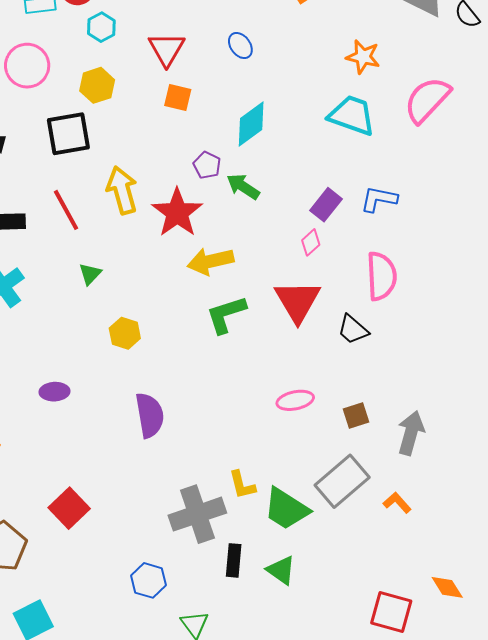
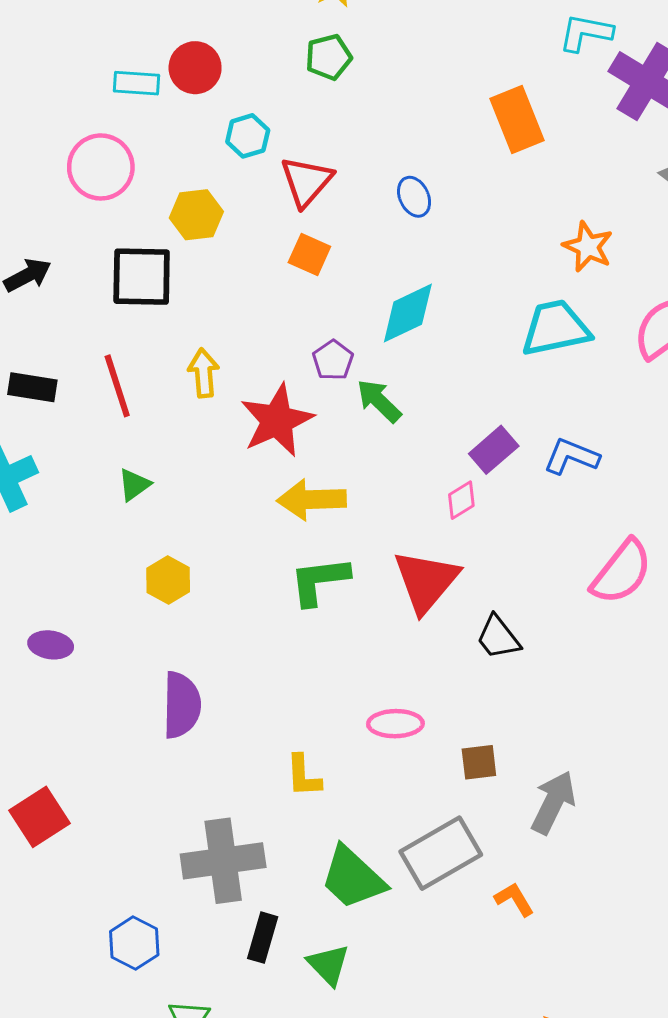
cyan hexagon: (101, 27) -> (248, 136), moved
cyan trapezoid: (352, 115) -> (556, 328), turned -42
yellow arrow: (122, 190) -> (204, 373), size x0.7
pink semicircle: (381, 276) -> (622, 572), moved, turned 30
yellow L-shape: (242, 485) -> (303, 776), moved

